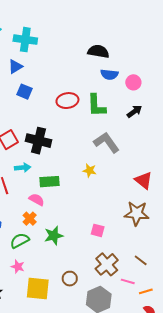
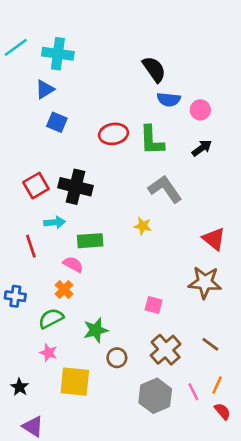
black semicircle: (98, 51) -> (154, 69), turned 45
green star: (54, 236) -> (96, 330), moved
brown circle: (70, 279) -> (117, 358), moved
pink line: (128, 281) -> (193, 392), moved, turned 48
orange line: (146, 291) -> (217, 385), turned -48

